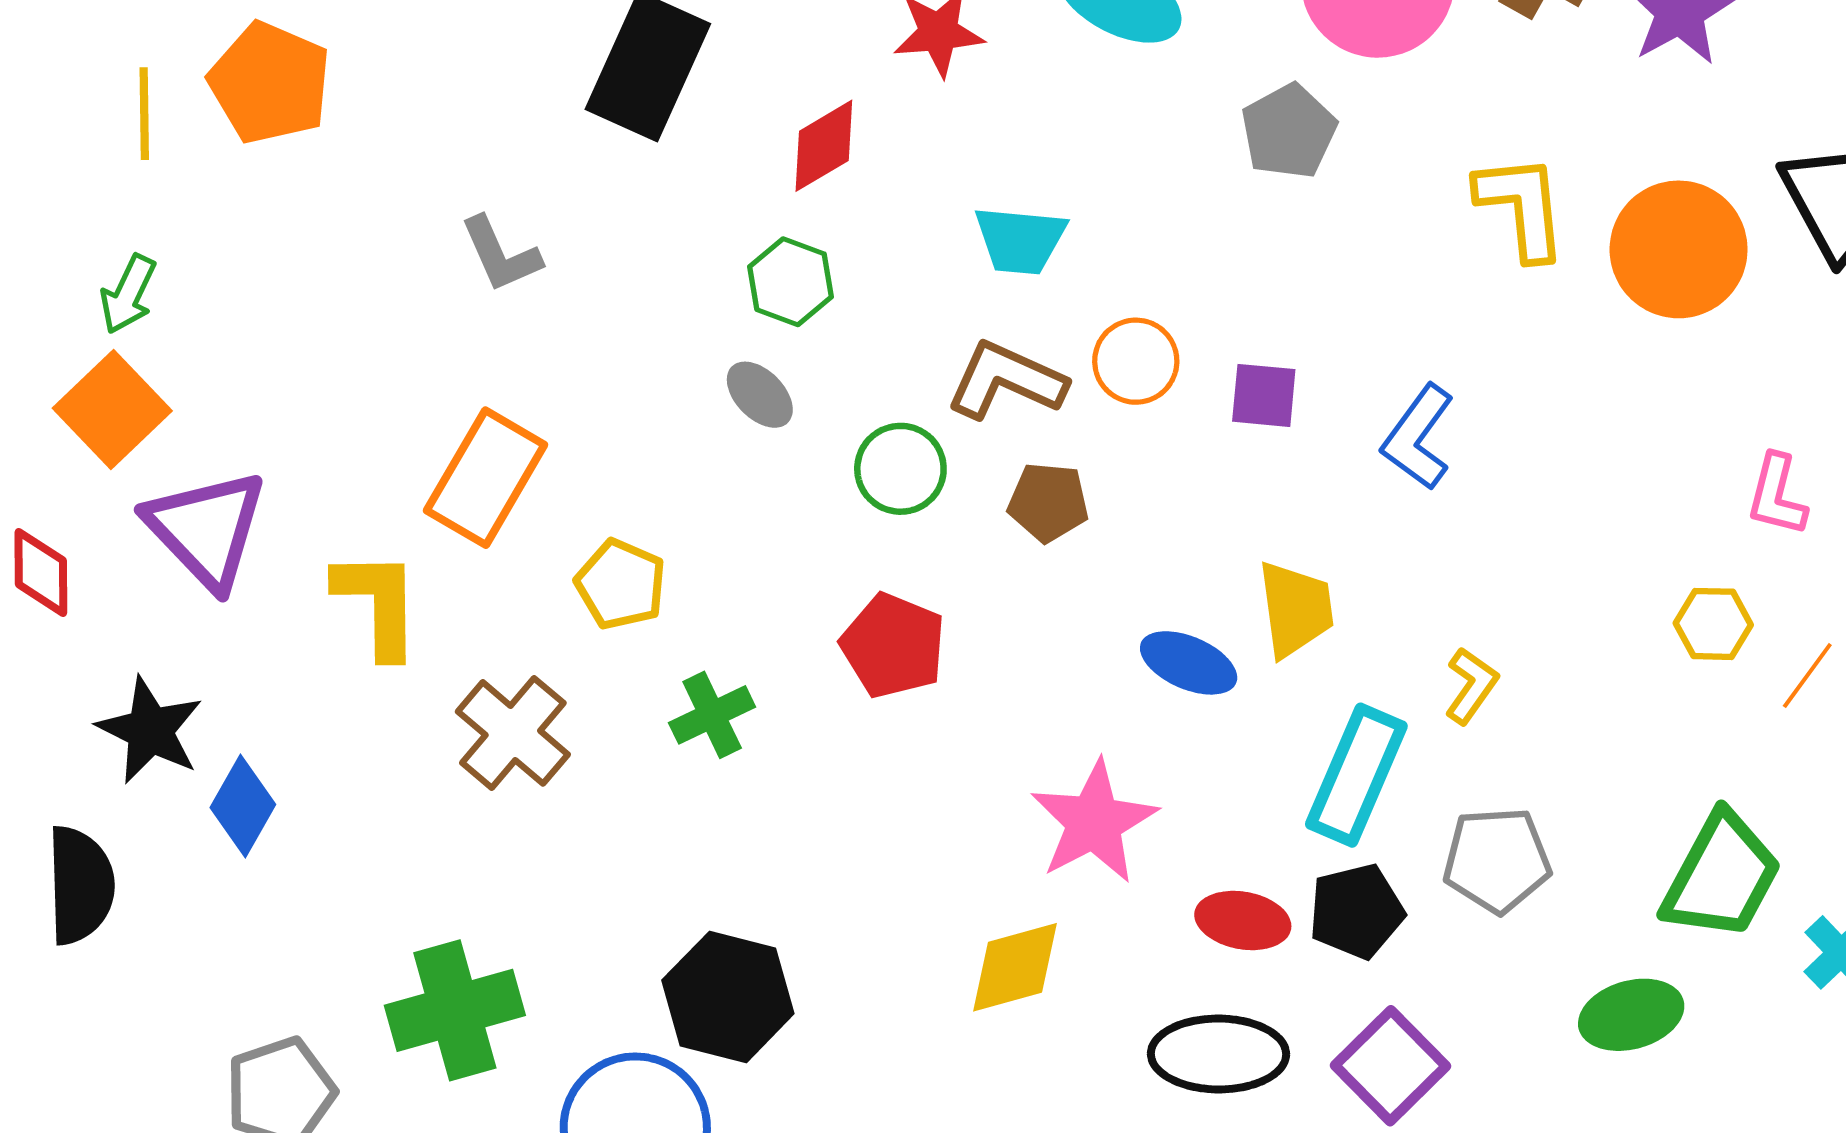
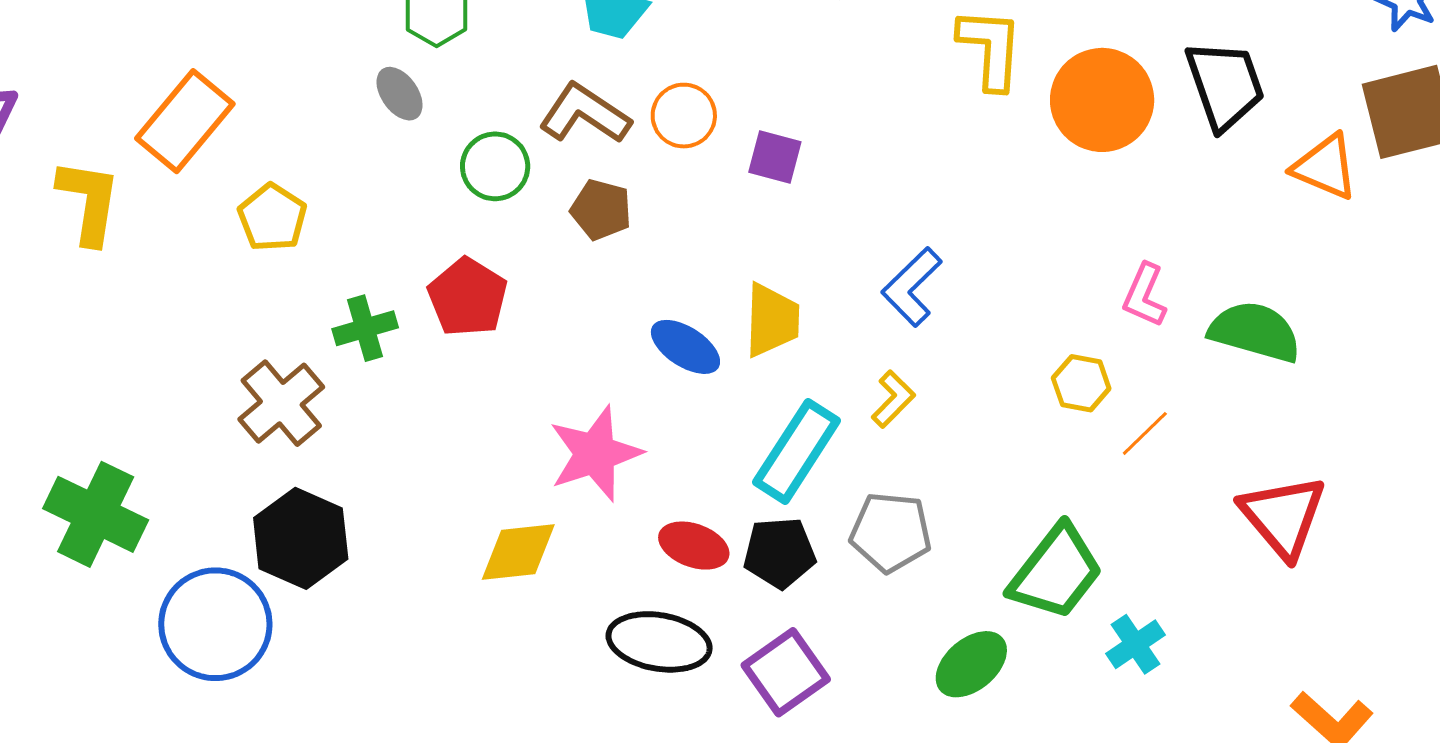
blue L-shape: (1418, 437) -> (912, 287), moved
green cross: (712, 715) -> (365, 328), moved
brown cross: (513, 733) -> (281, 403), moved
green cross: (455, 1010) -> (96, 514), turned 32
green ellipse: (1631, 1015) -> (971, 664), turned -34

